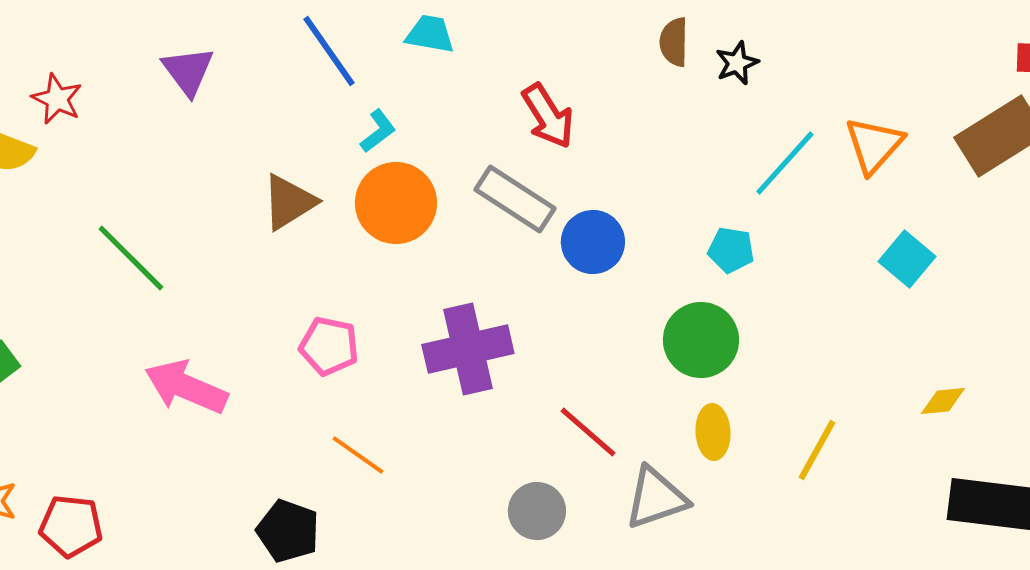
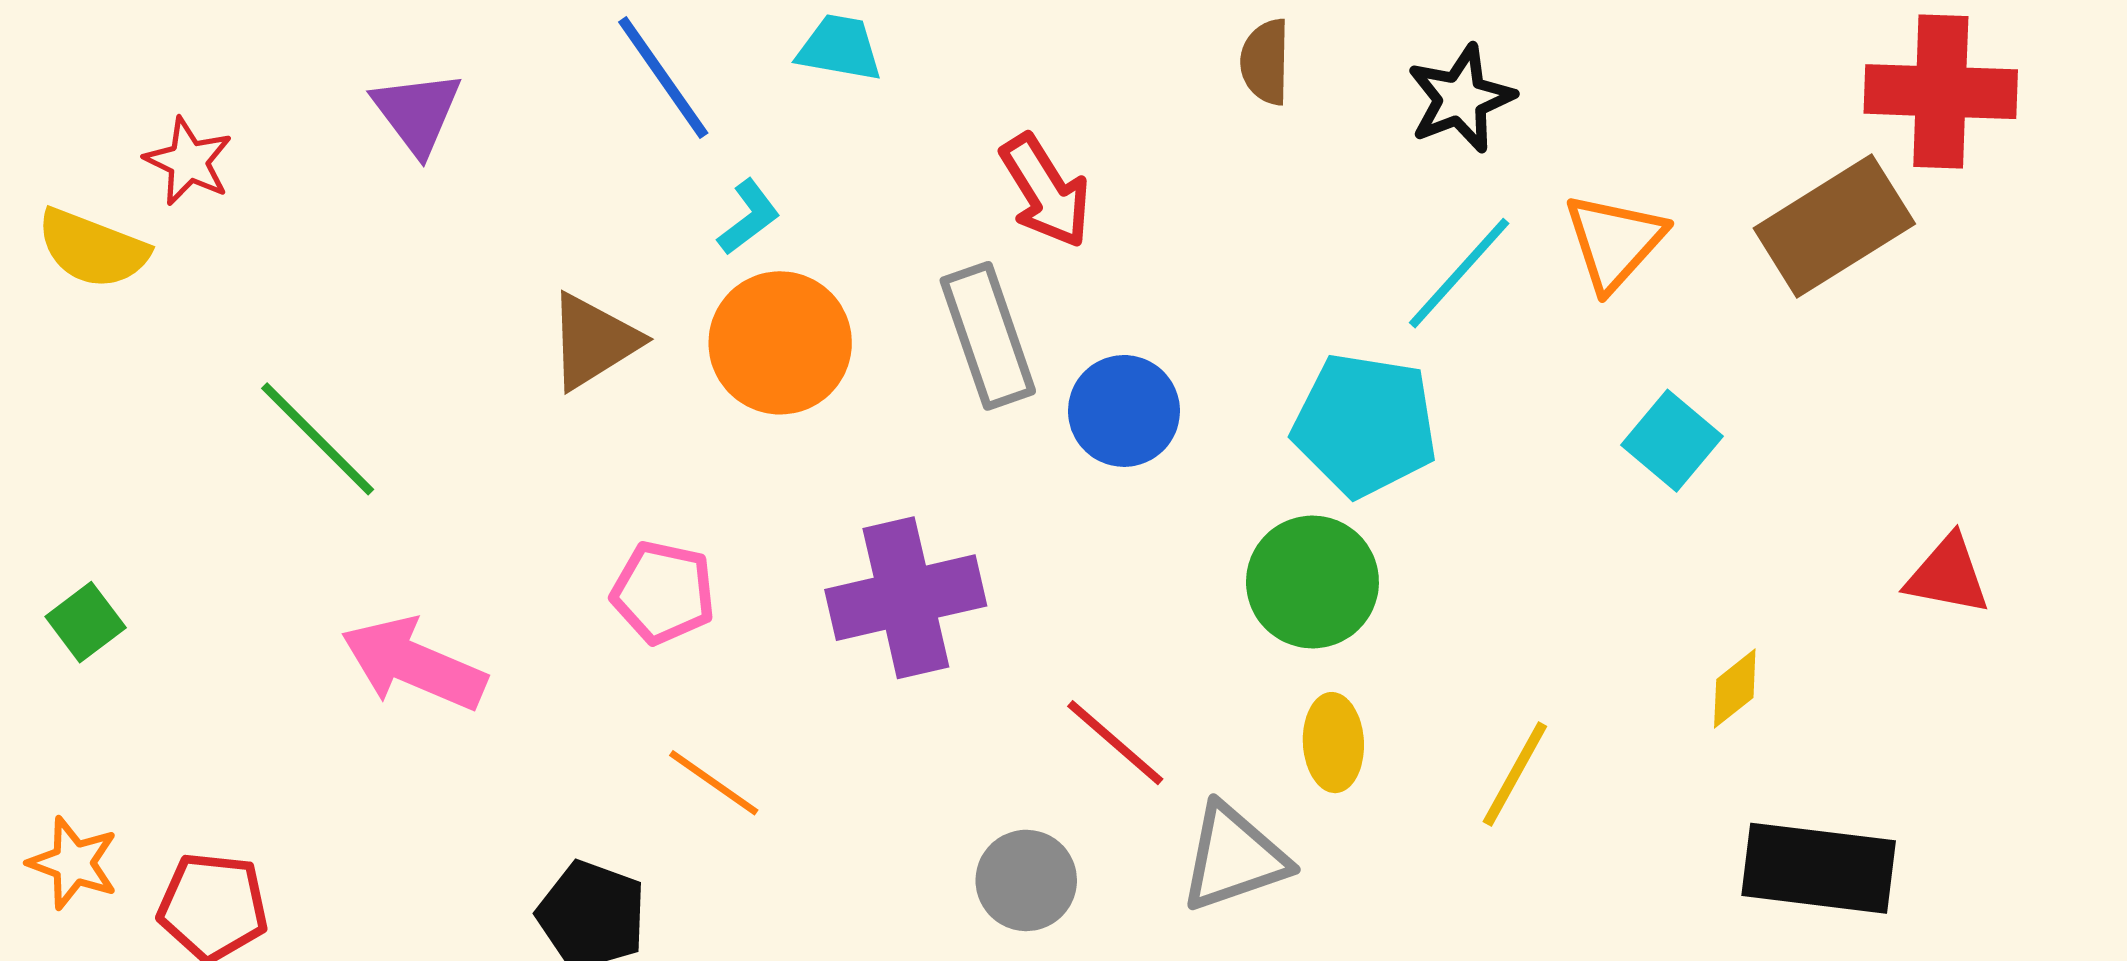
black star: (737, 63) -> (1461, 99), moved, size x1.4
gray rectangle: (515, 199) -> (988, 336), turned 38
cyan pentagon: (731, 250) -> (1365, 425), size x1.8
yellow diamond: (943, 401) -> (1735, 688), turned -33

